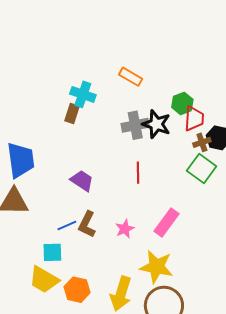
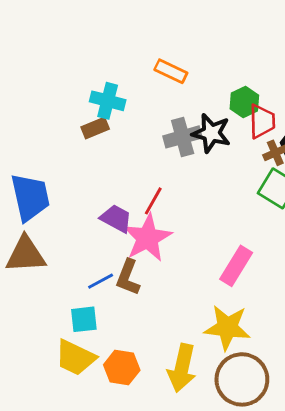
brown rectangle: (72, 114) -> (95, 128), turned 54
red line: (138, 173) -> (153, 201), moved, turned 35
pink star: (125, 229) -> (147, 238), moved, size x1.8

